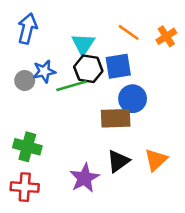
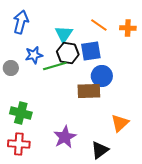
orange cross: (166, 36) -> (128, 28), turned 35
gray circle: (25, 81) -> (11, 68), moved
black triangle: (118, 161) -> (100, 150), moved

